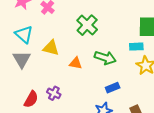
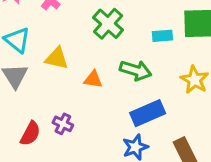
cyan rectangle: (136, 47) -> (162, 36), moved
blue rectangle: (113, 88) -> (148, 113), size x1.6

